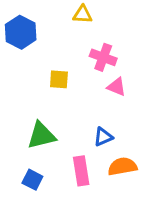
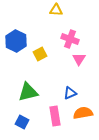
blue hexagon: (21, 32) -> (16, 41), moved
yellow square: (59, 79) -> (40, 54), turned -32
pink triangle: (117, 87) -> (79, 59), turned 40

